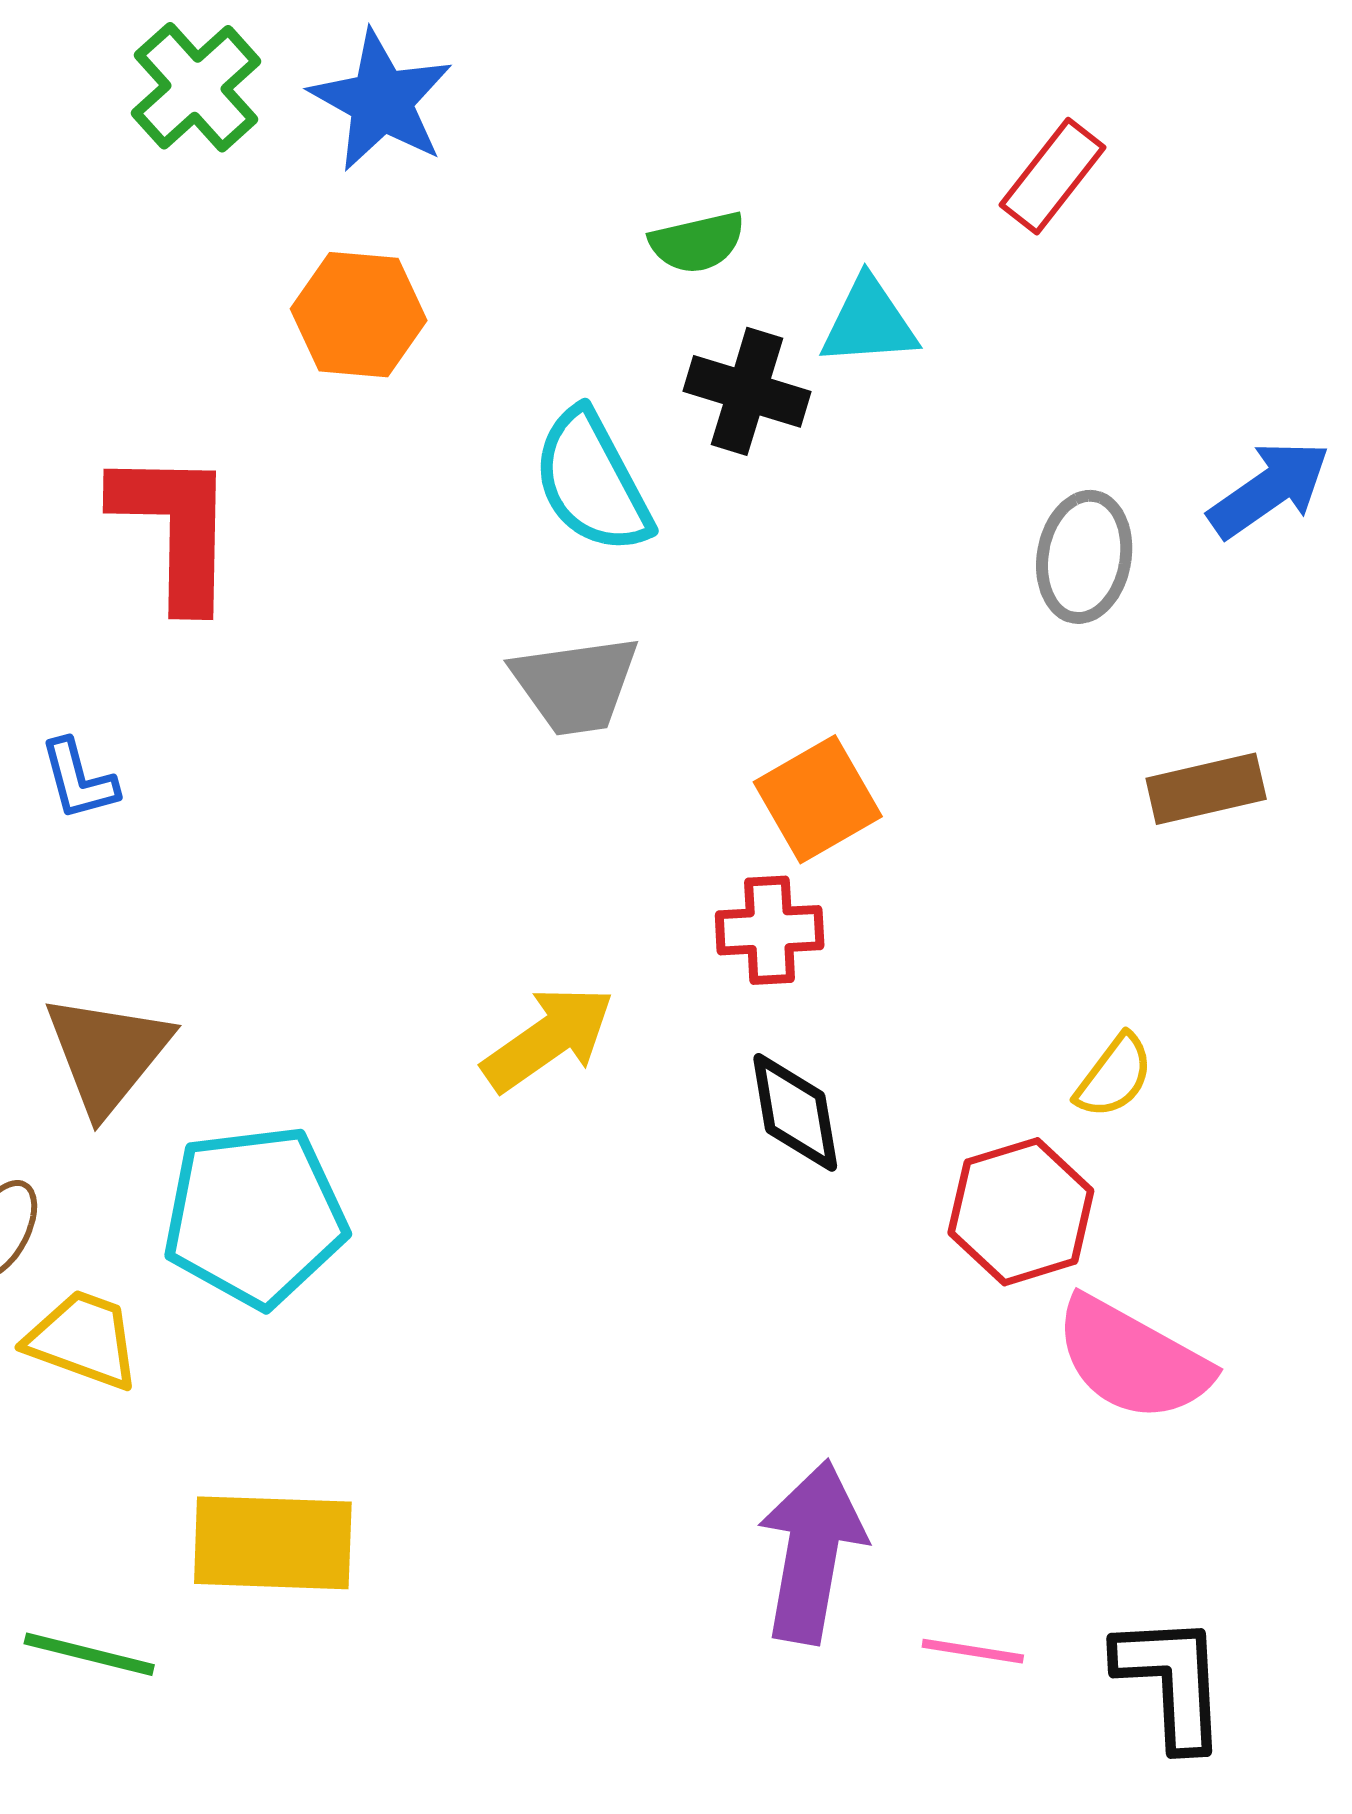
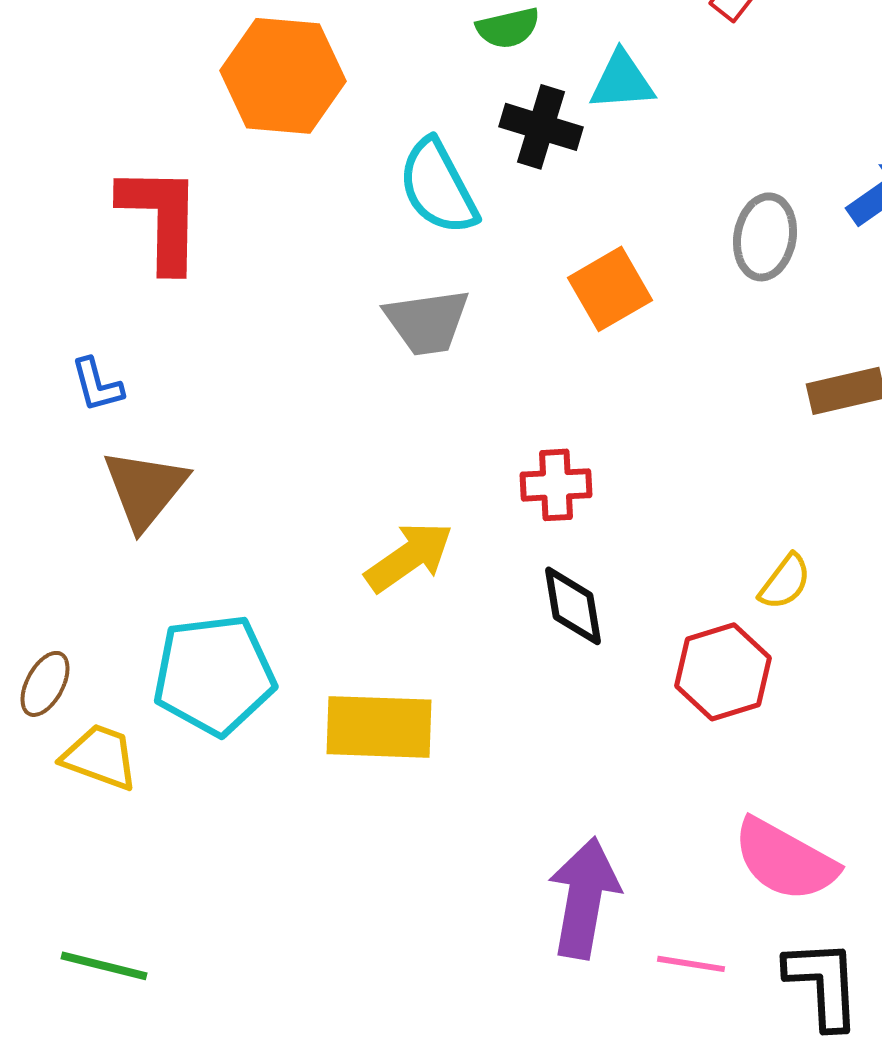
orange hexagon: (359, 315) -> (283, 76), size x1.4
orange square: (818, 799) -> (610, 289), moved
brown triangle: (107, 1054) -> (145, 489), moved
pink semicircle: (1132, 1359) -> (785, 860), moved
yellow rectangle: (273, 1543) -> (379, 727), moved

